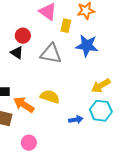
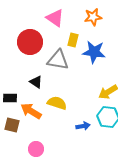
yellow rectangle: (66, 26) -> (73, 40), moved
red circle: (23, 36) -> (30, 42), size x1.6
black triangle: (17, 53) -> (36, 82), moved

